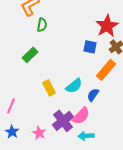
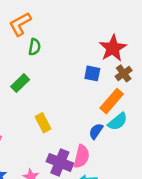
cyan semicircle: (74, 86) -> (118, 122), moved
pink semicircle: (81, 116) -> (82, 156), turned -30
purple cross: (63, 121) -> (60, 162), turned -30

